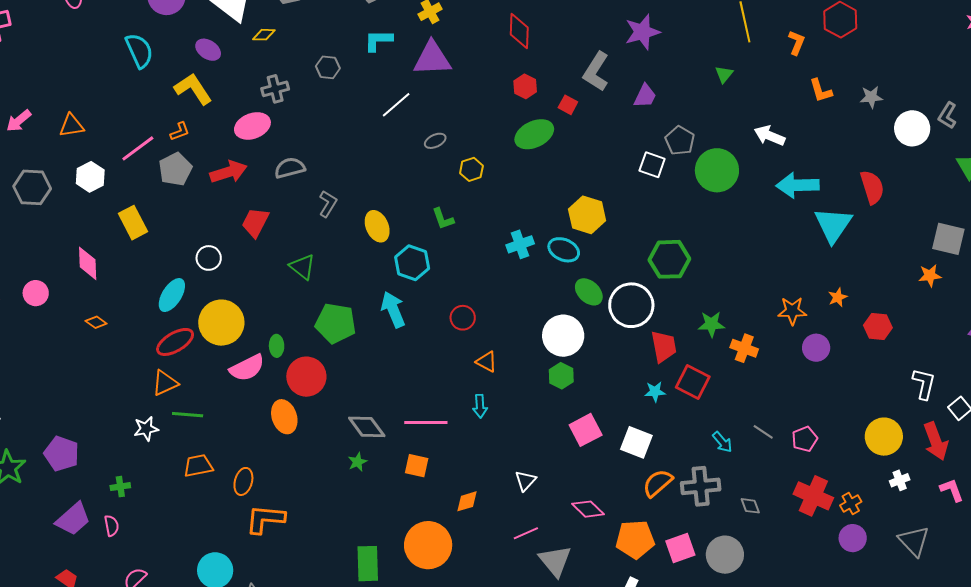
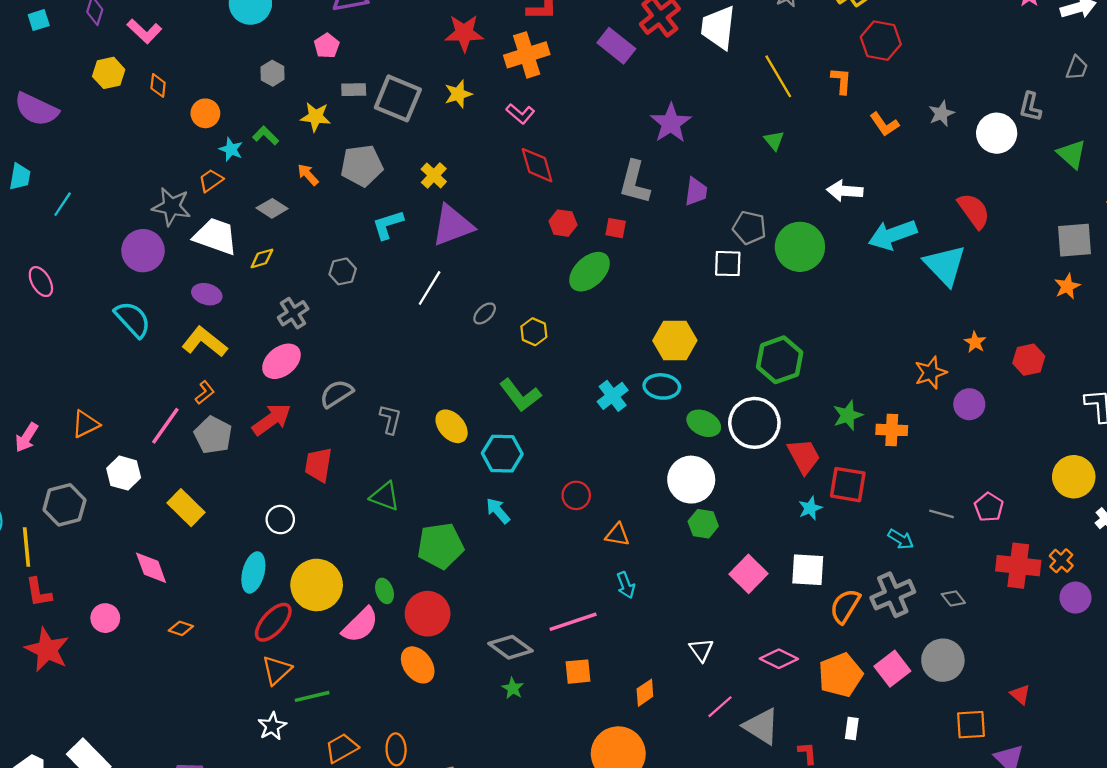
green L-shape: (443, 219) -> (520, 395), size x1.5
cyan arrow: (393, 309) -> (498, 511), size x0.7

